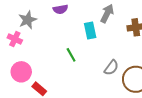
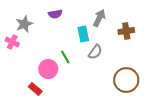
gray semicircle: (111, 68) -> (95, 52), moved
pink circle: (21, 72) -> (48, 69), moved

